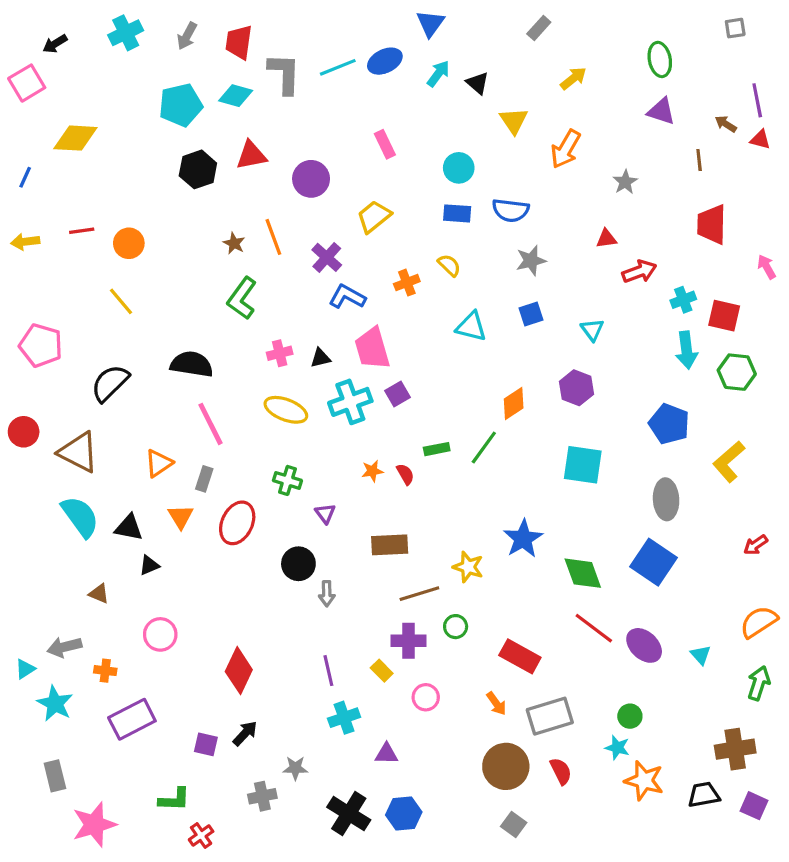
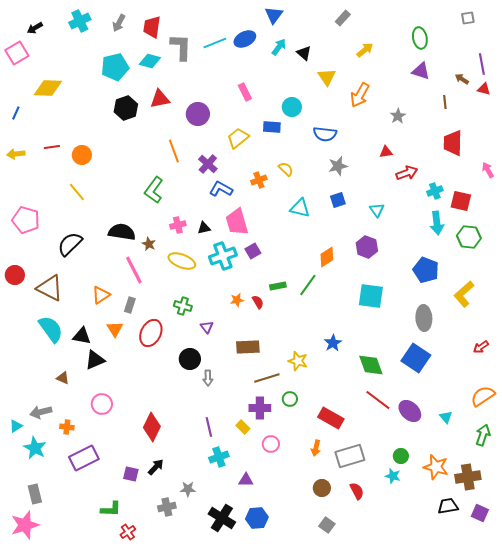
blue rectangle: (457, 213) -> (272, 127), moved
brown star: (234, 243) -> (149, 244), moved
blue star: (523, 539) -> (333, 343), size x0.7
black triangle: (149, 565) -> (95, 360), size x1.5
orange arrow: (496, 704) -> (316, 448), turned 49
brown circle: (506, 766) -> (322, 488), size x0.6
orange star: (644, 781) -> (436, 467), moved
pink star: (94, 825) -> (25, 525), moved

